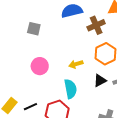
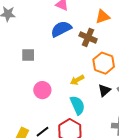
brown cross: (96, 25) -> (88, 37), turned -30

